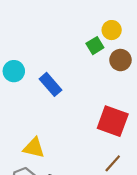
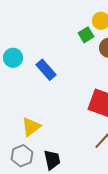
yellow triangle: (34, 148) -> (31, 127), turned -50

